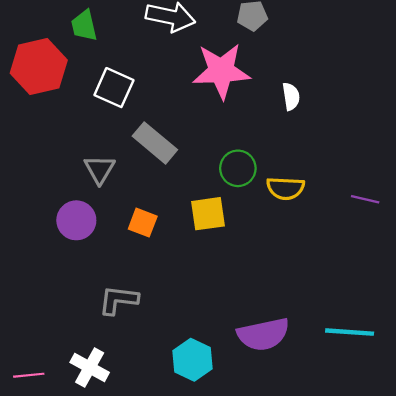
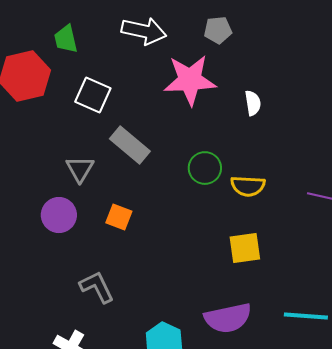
yellow square: (208, 214) -> (245, 248), moved
gray L-shape: (118, 300) -> (97, 287), turned 57

